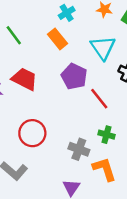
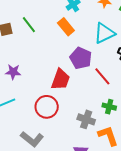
cyan triangle: (103, 48) -> (104, 33), turned 40
red trapezoid: (24, 79) -> (61, 80), moved, turned 85

